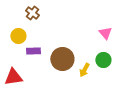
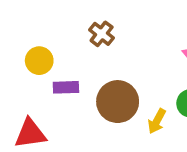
brown cross: (32, 13) -> (102, 34), moved

